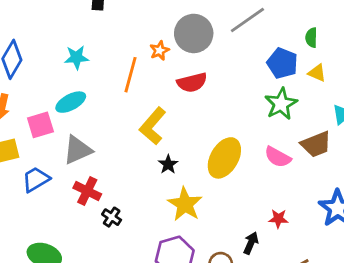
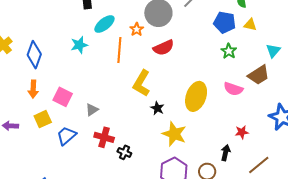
cyan ellipse: (71, 102) -> (104, 24), moved
green star: (281, 104) -> (229, 51), size x0.7
pink square: (40, 125) -> (63, 97), turned -36
gray triangle: (77, 150) -> (92, 110), size x0.6

